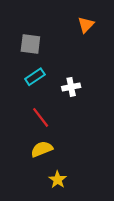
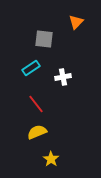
gray square: (30, 44) -> (44, 39), moved

